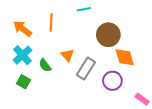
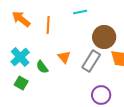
orange arrow: (22, 29) -> (21, 19), moved
gray rectangle: (86, 68) -> (91, 61), moved
purple circle: (112, 81) -> (101, 95), moved

